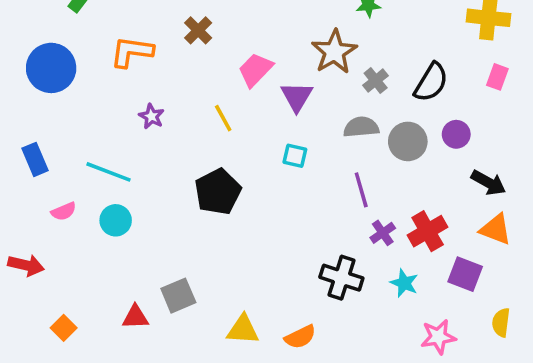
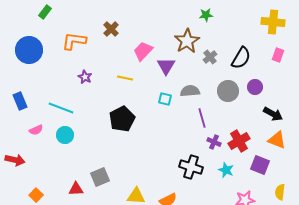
yellow line: (223, 118) -> (125, 78), turned -49
gray semicircle: (361, 127) -> (190, 91), moved
purple cross: (383, 233) -> (214, 142), turned -32

